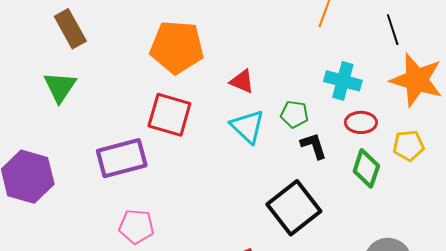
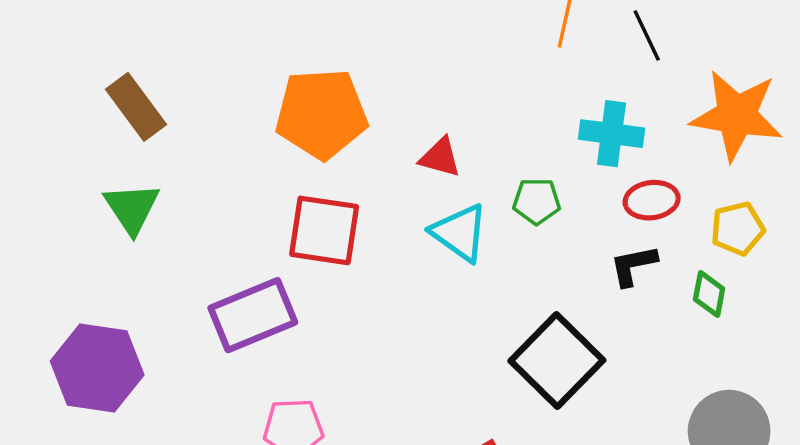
black line: (393, 30) -> (647, 35), moved
black L-shape: (314, 146) -> (633, 266), moved, turned -76
green diamond: (366, 168) -> (709, 294), moved, size x0.7

